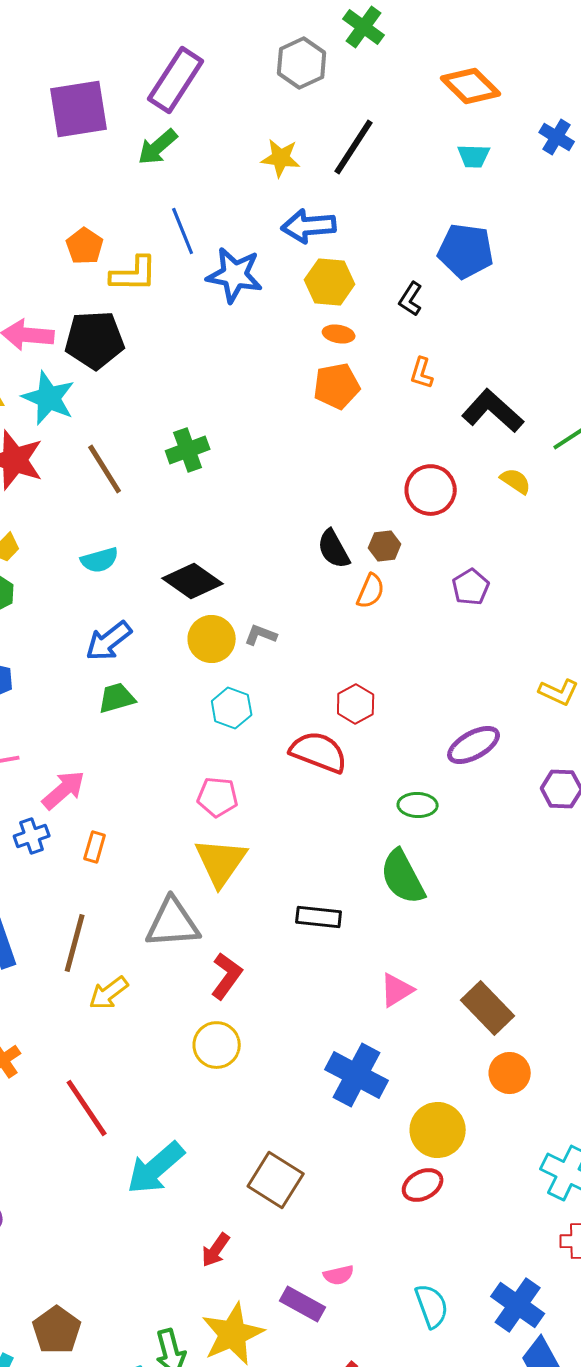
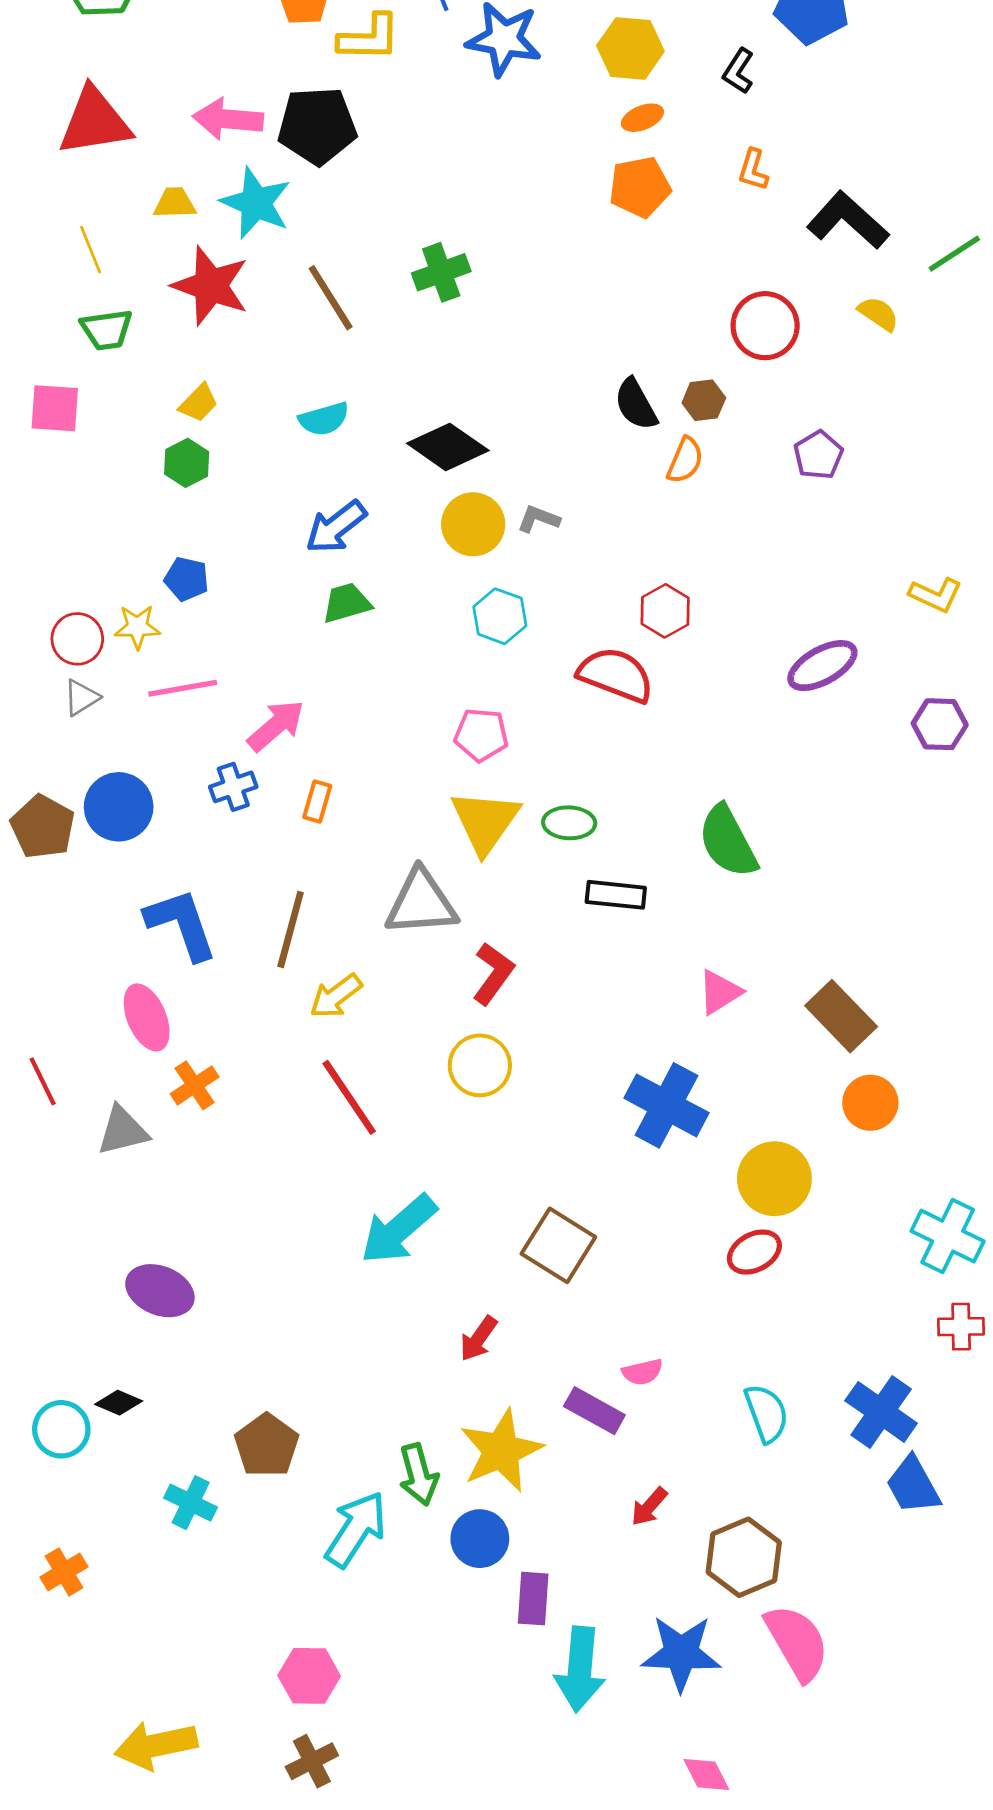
orange ellipse: (339, 334) -> (642, 118), turned -32
green ellipse: (418, 805) -> (569, 823), moved
red line: (87, 1108) -> (349, 1097), moved

